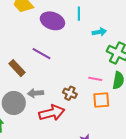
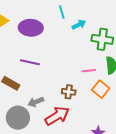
cyan line: (79, 14) -> (62, 12), moved
orange square: (101, 100) -> (101, 89), turned -30

